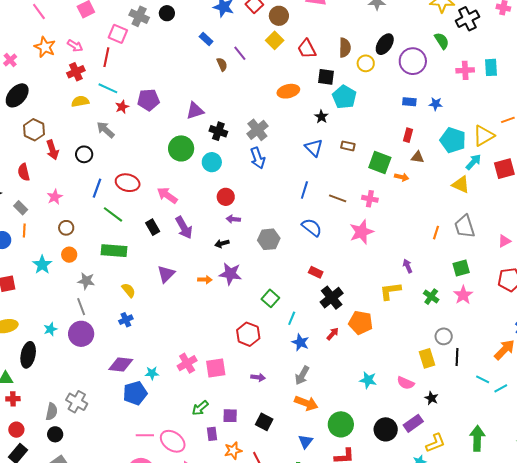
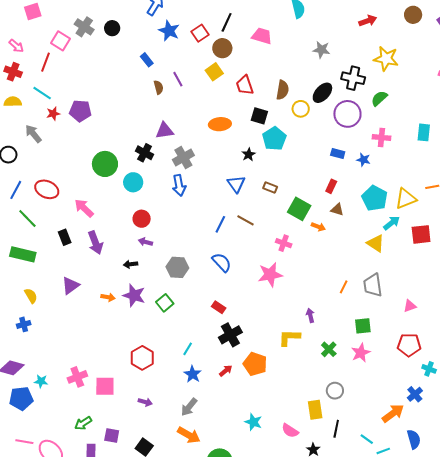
black cross: (467, 19) -> (353, 78), moved, turned 30
green semicircle: (442, 41) -> (379, 98), turned -108
pink cross: (465, 70) -> (381, 137), moved
red cross: (76, 72) -> (13, 72), turned 36
purple triangle: (195, 111) -> (165, 131), moved
brown line: (338, 198) -> (246, 220), moved
green square: (270, 298) -> (165, 303), moved
black line: (457, 357) -> (336, 429), moved

